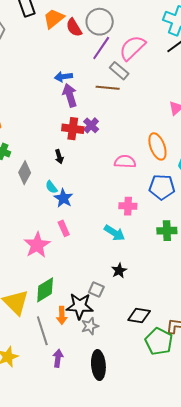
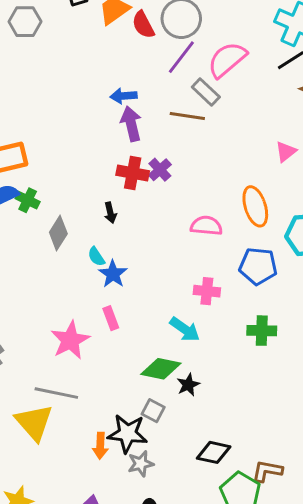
green diamond: (45, 290) -> (161, 369), moved, turned 40
gray line: (42, 331) -> (56, 393), moved, turned -64

